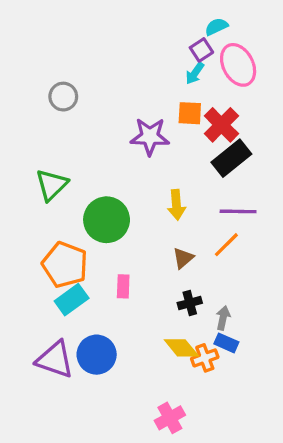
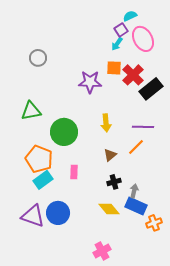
black rectangle: (231, 158) -> (151, 89), moved
green triangle: (52, 185) -> (31, 111), turned 35
blue rectangle: (226, 343) -> (136, 206), size x1.5
orange cross: (205, 358) -> (154, 223), moved

